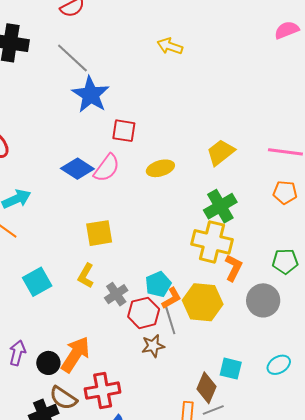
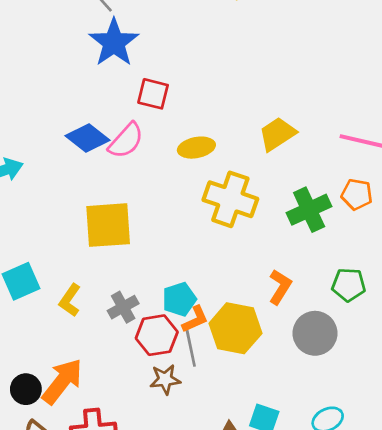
green cross: (220, 206) -> (309, 210), moved
yellow square: (99, 233) -> (108, 225), size x1.4
yellow cross: (212, 242) -> (230, 199), moved
yellow L-shape: (86, 276) -> (70, 300), moved

